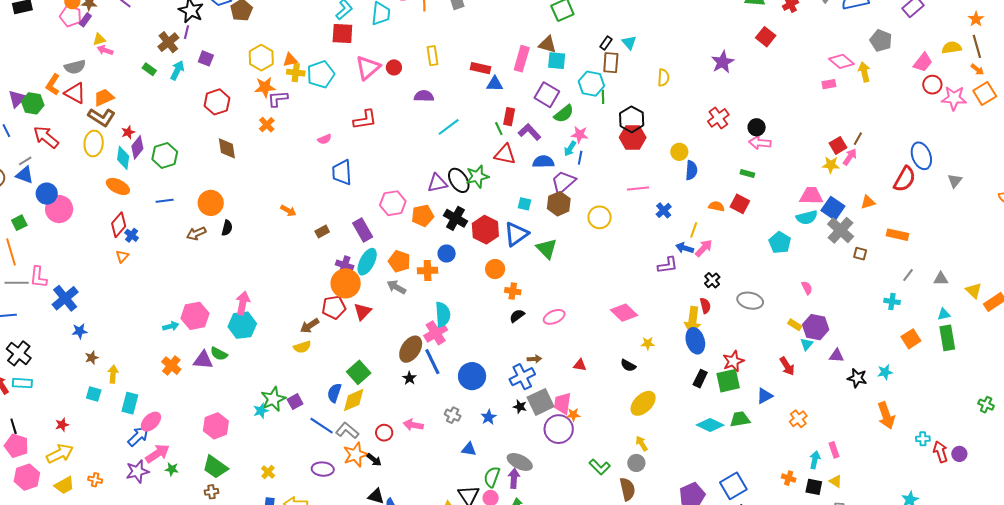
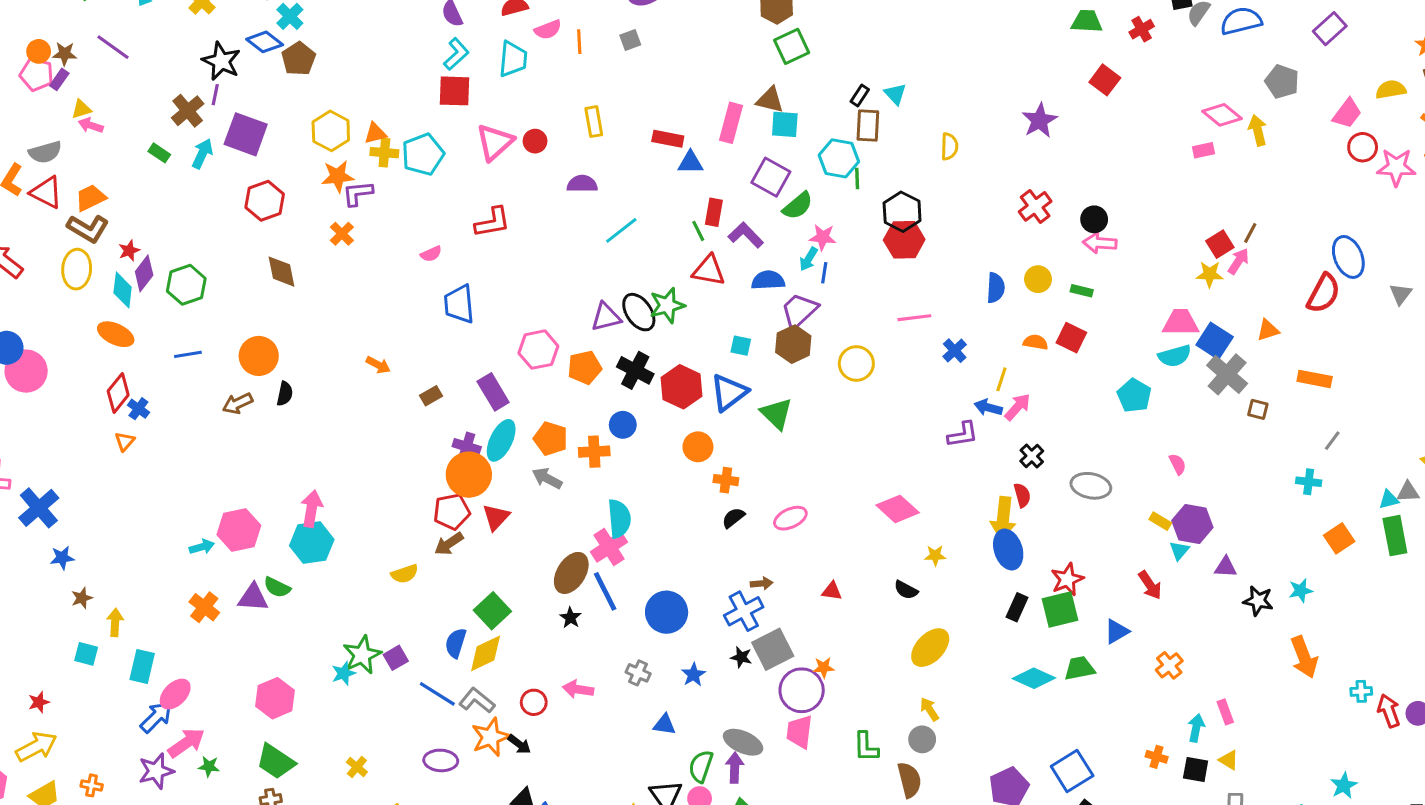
purple square: (206, 58) -> (246, 134), size x1.8
yellow circle: (679, 152) -> (1038, 279), moved
gray triangle: (941, 279) -> (1408, 492), moved
brown arrow: (310, 326) -> (449, 544), moved
pink trapezoid: (563, 403) -> (799, 732), moved
green L-shape: (600, 467) -> (866, 747), turned 45

